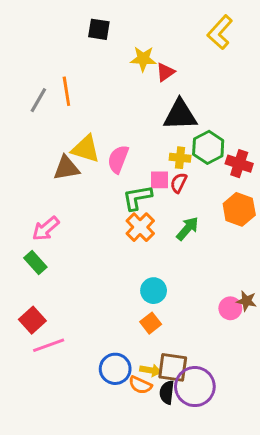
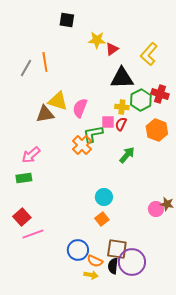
yellow L-shape: (220, 32) -> (149, 54), moved
red cross: (239, 164) -> (160, 94), moved
orange hexagon: (239, 209) -> (157, 130), moved
orange cross: (140, 227) -> (82, 145), moved
green rectangle: (35, 263) -> (24, 178), turned -56
yellow arrow: (151, 370) -> (91, 275), moved

